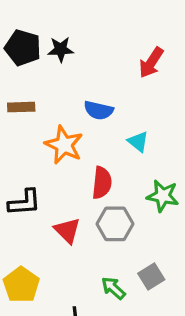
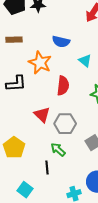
black L-shape: (24, 202) -> (16, 84), moved
gray hexagon: (115, 224) -> (65, 124), moved
green arrow: (113, 288) -> (58, 150), moved

